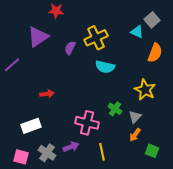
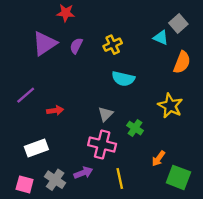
yellow cross: (96, 38) -> (113, 45), size x0.7
purple semicircle: (70, 48) -> (76, 46), moved
purple line: (12, 65) -> (26, 95), moved
gray triangle: (135, 117) -> (106, 114), moved
green square: (152, 151) -> (178, 177), size x1.5

